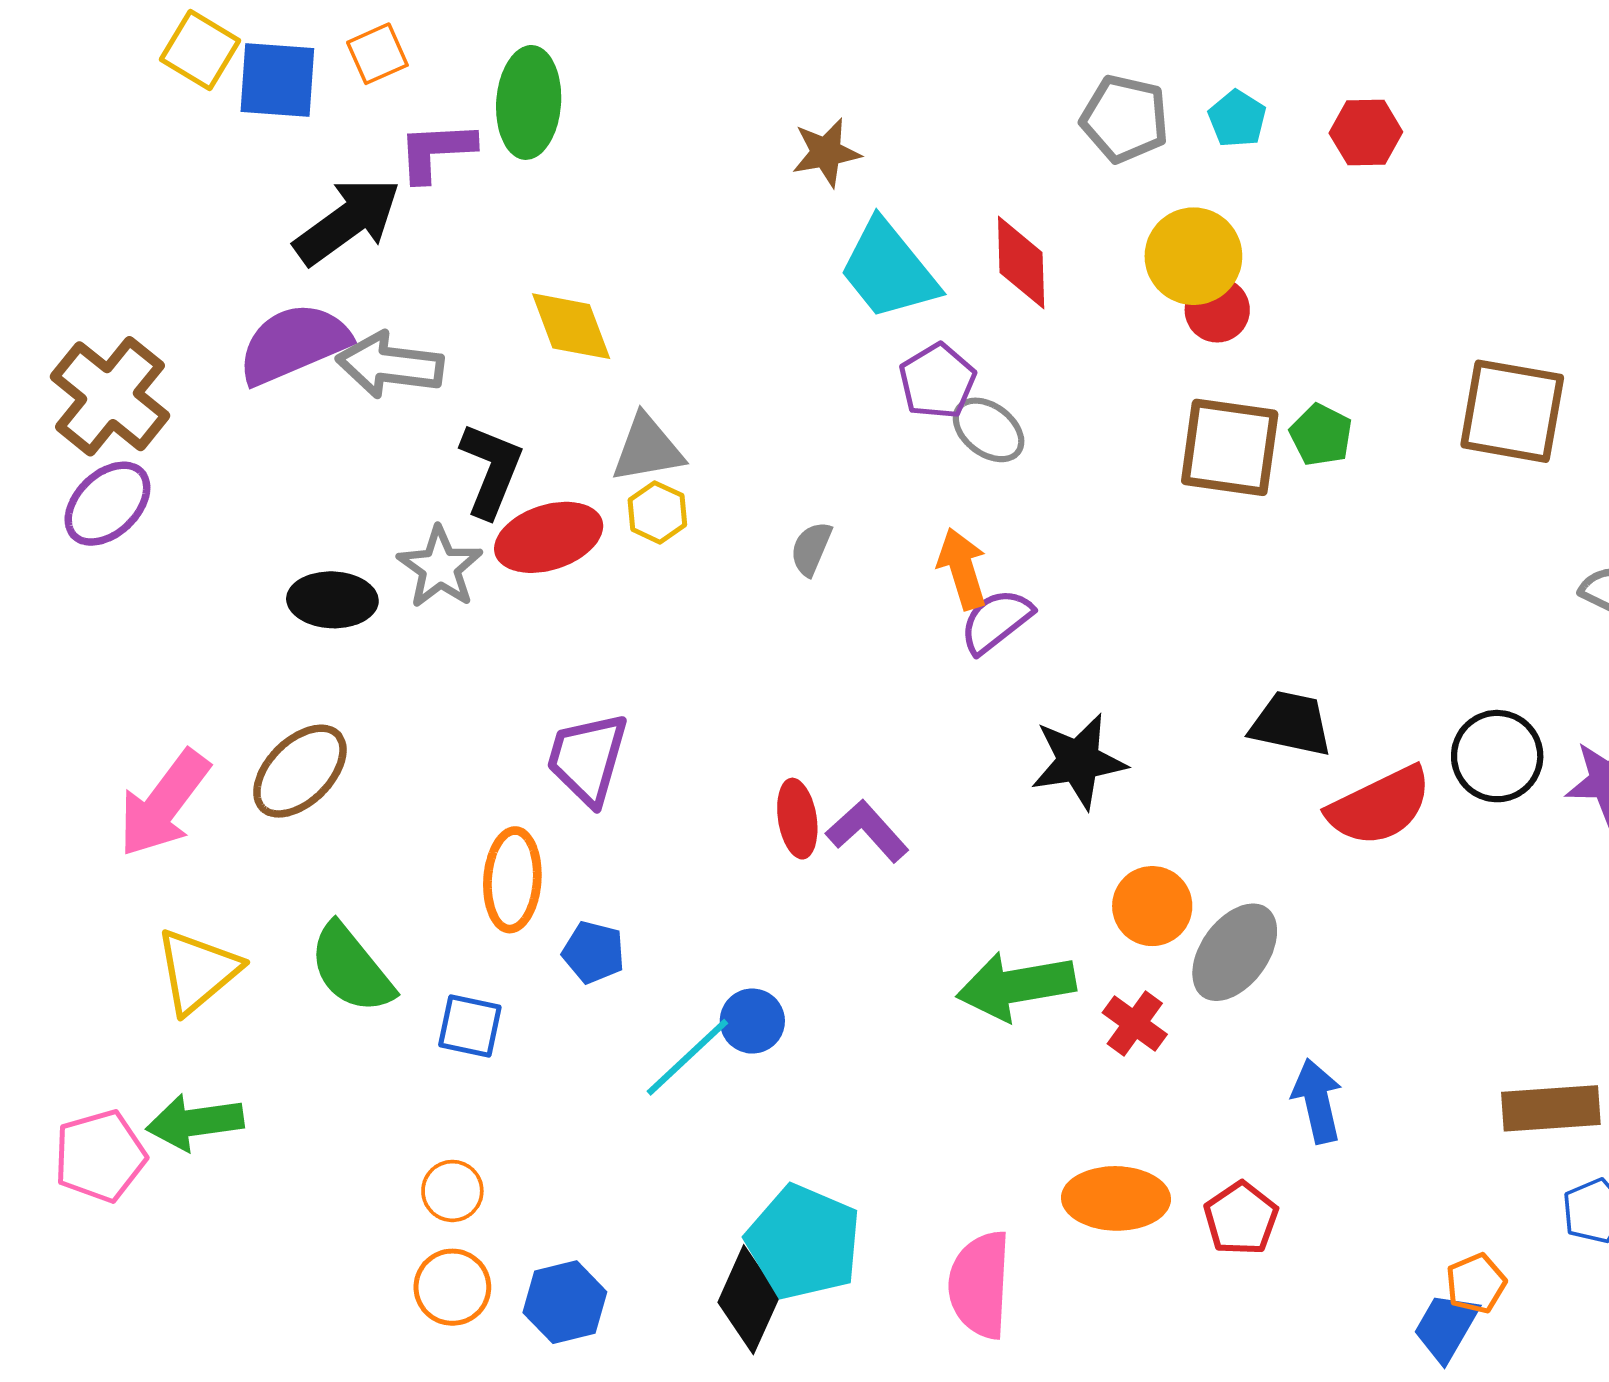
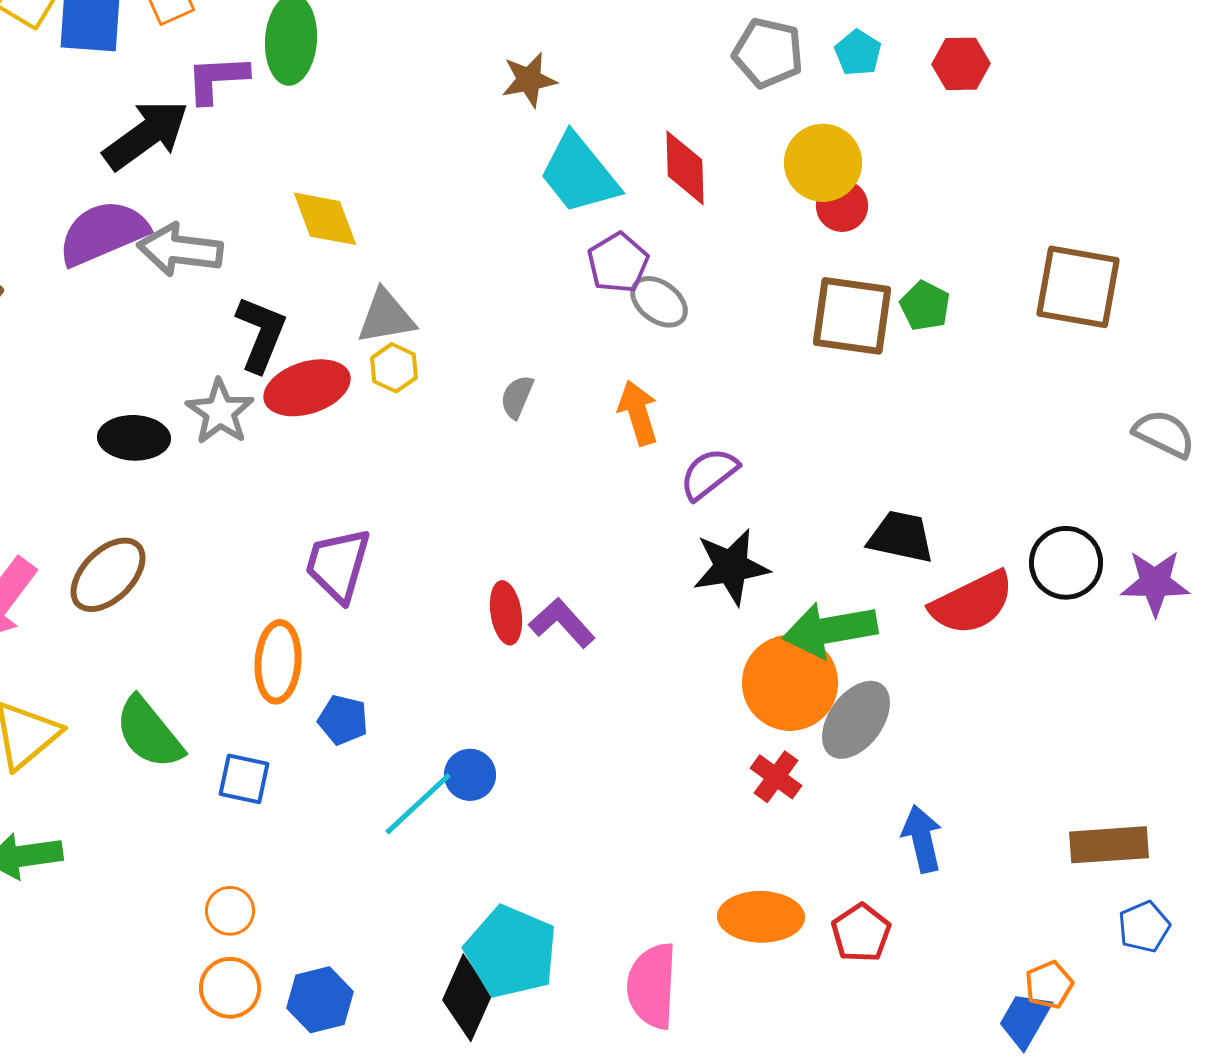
purple semicircle: (996, 621) -> (709, 474), moved
orange circle: (1152, 906) -> (790, 683), size x1.5
green arrow: (1016, 986) -> (830, 630), moved

